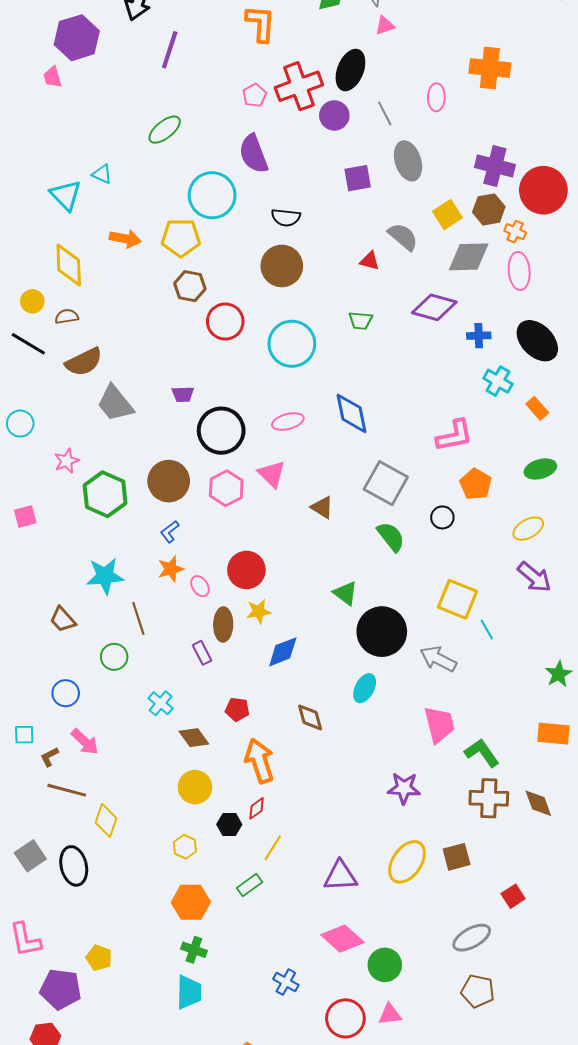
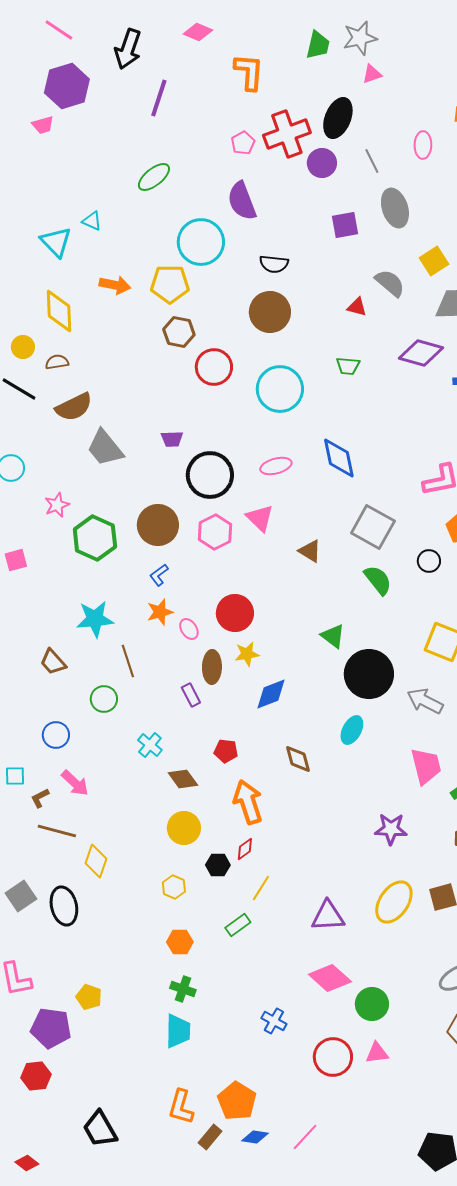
pink trapezoid: (53, 77) -> (43, 125), turned -90
orange hexagon: (191, 902) -> (180, 942), size x0.7

